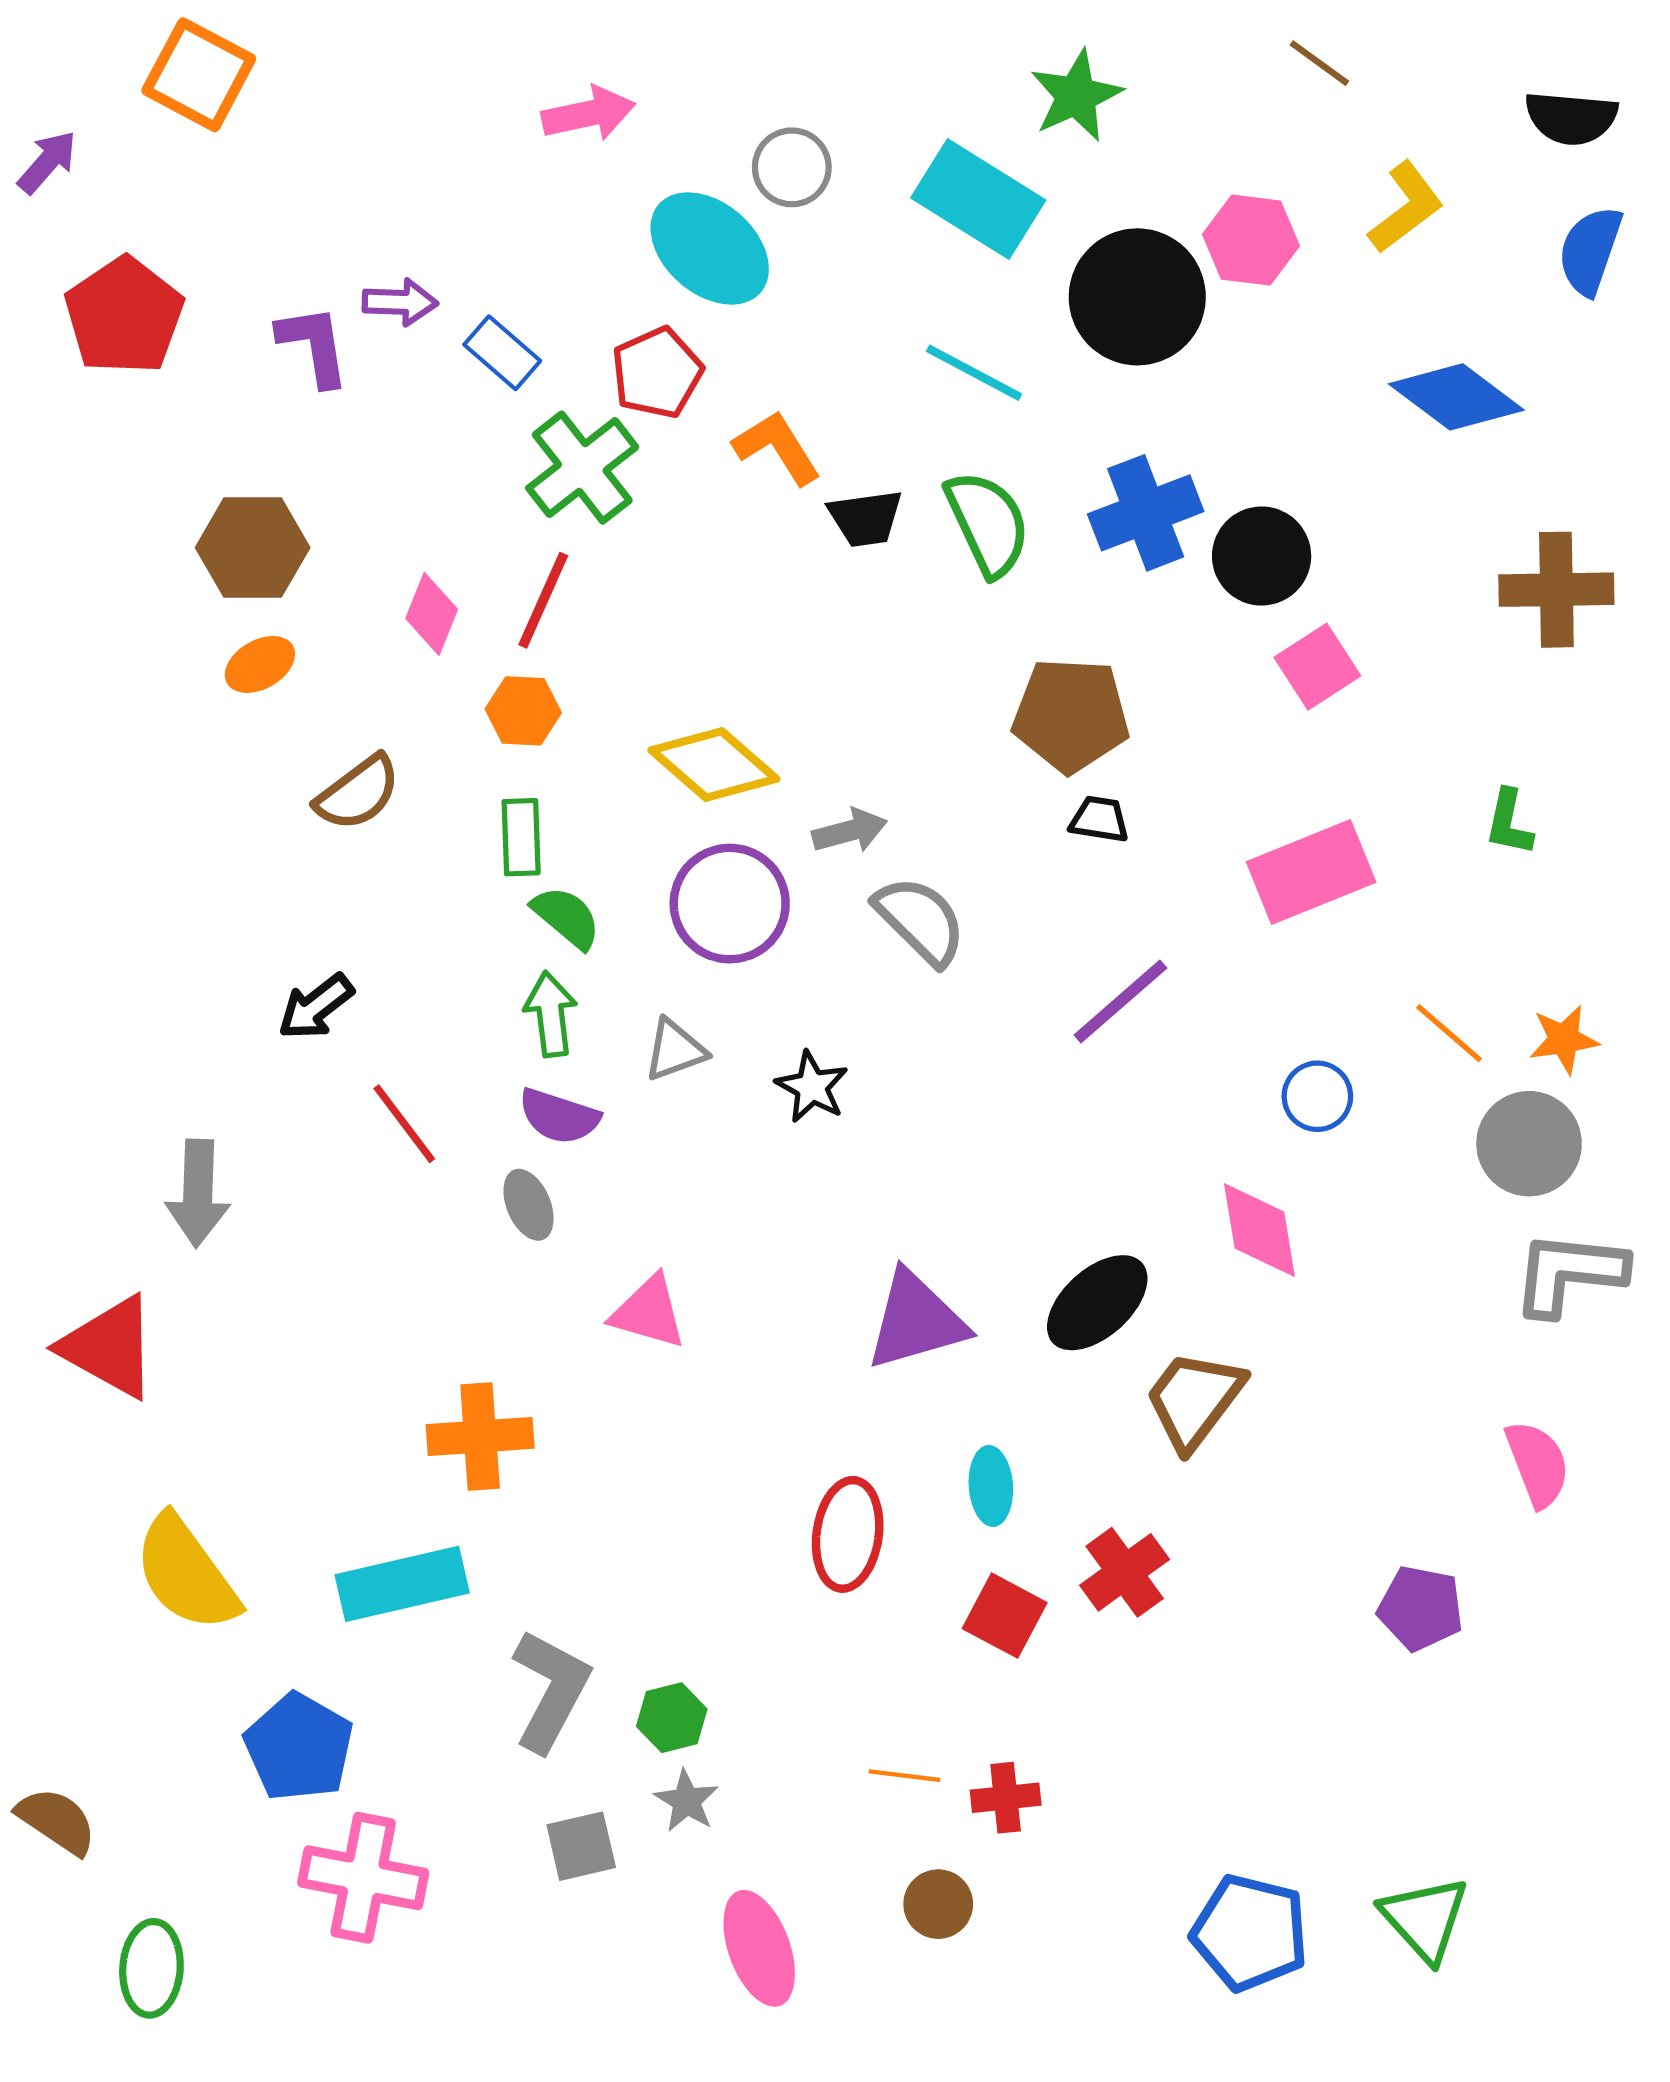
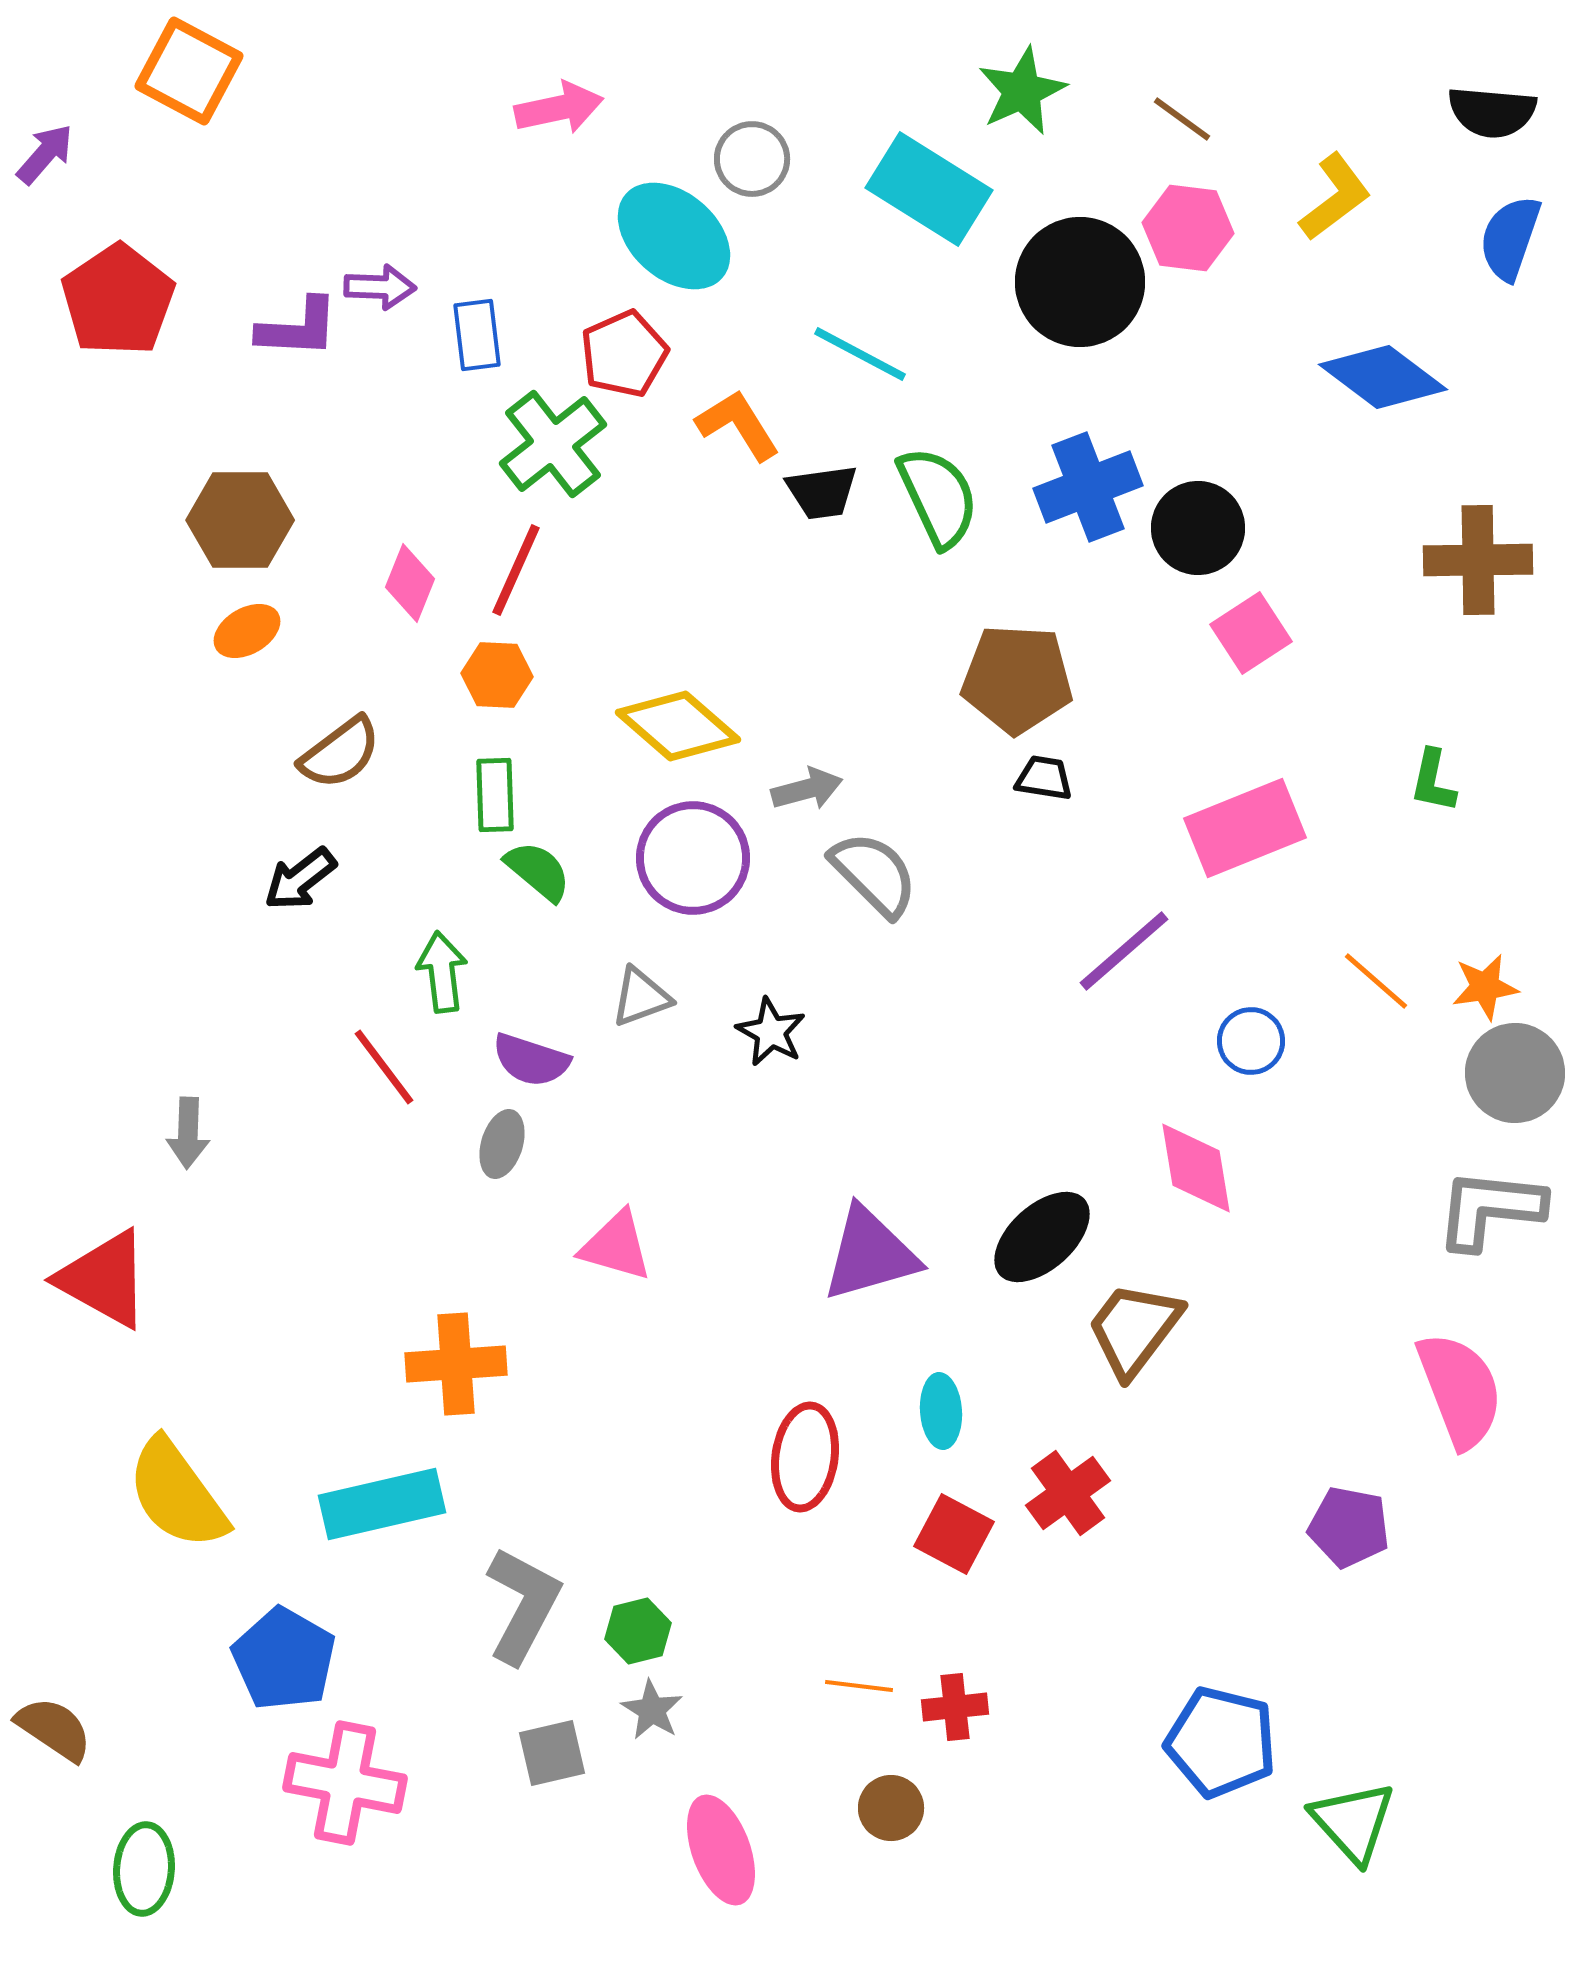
brown line: (1319, 63) -> (1182, 119), moved
purple L-shape: (314, 345) -> (298, 328), turned 102
blue rectangle: (502, 353) -> (477, 335), turned 42
cyan line: (974, 373) -> (860, 354), moved
purple line: (1120, 1002) -> (1124, 951), moved
black arrow: (316, 1007) -> (300, 879), moved
green arrow: (551, 1014) -> (442, 972), moved
gray circle: (1529, 1144) -> (1515, 1073), moved
gray arrow: (198, 1193) -> (188, 1133), size x0.7
gray ellipse: (529, 1205) -> (502, 1144), turned 40
pink semicircle: (1537, 1464) -> (1460, 1390), size x1.4
blue pentagon: (1250, 1933) -> (1221, 1742), moved

